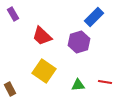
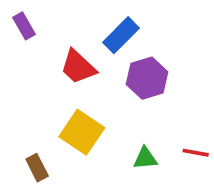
blue rectangle: (94, 17) -> (121, 35), moved
brown rectangle: (10, 89) -> (37, 168), moved

